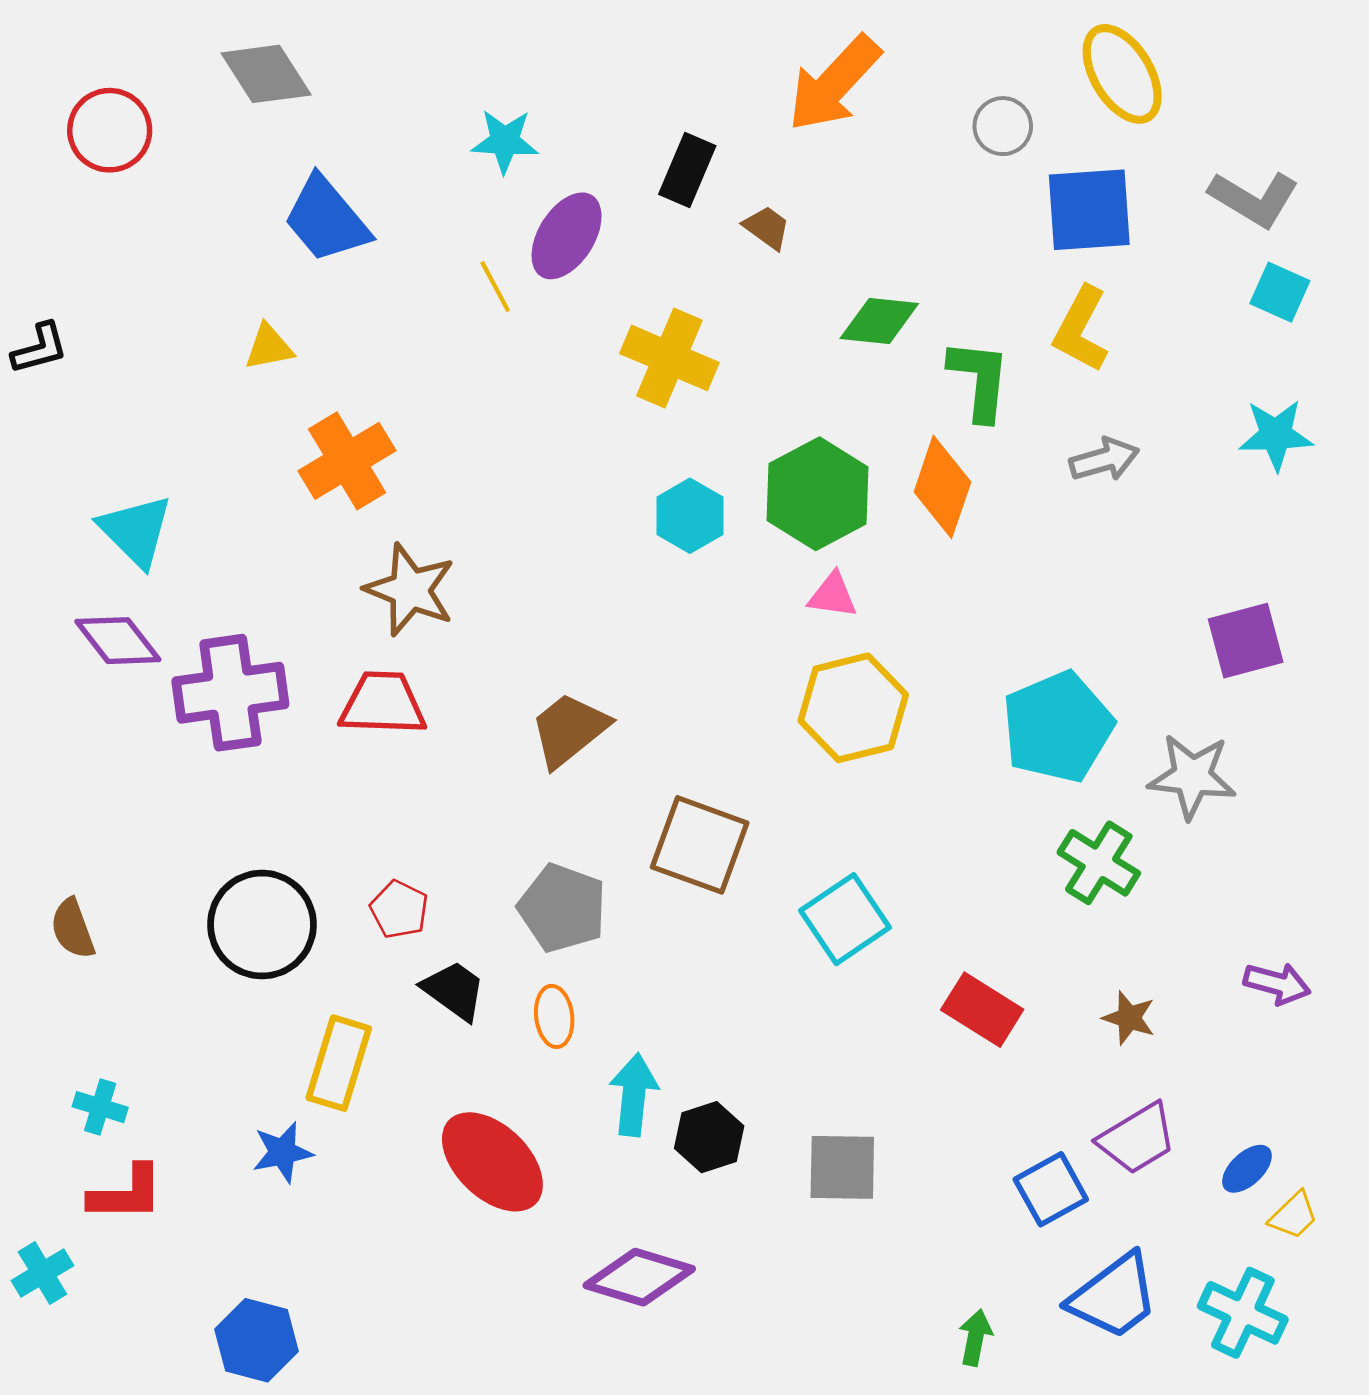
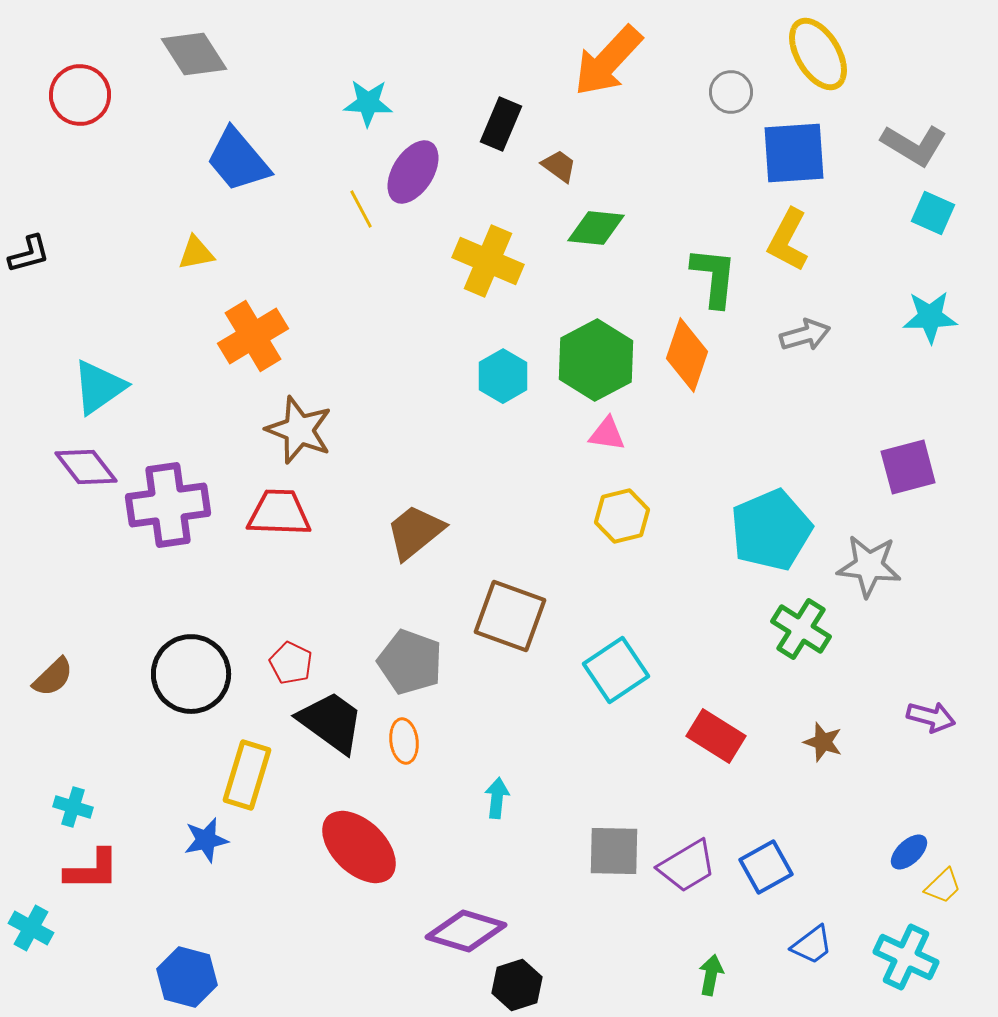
green diamond: (879, 321) -> (596, 228), moved
cyan triangle: (136, 531) -> (99, 387), turned 40
yellow hexagon: (853, 708) -> (622, 516), size x0.7
brown semicircle: (73, 929) -> (53, 677), turned -114
black trapezoid: (454, 990) -> (331, 722), size x1.4
cyan arrow: (634, 1095) -> (497, 798), moved, size x0.7
black hexagon: (709, 1137) -> (517, 985), moved
purple trapezoid: (1137, 1139) -> (687, 866), moved
cyan cross: (42, 1273) -> (31, 928), turned -30
blue trapezoid: (1114, 1296) -> (812, 945), size x0.6

